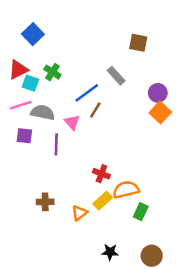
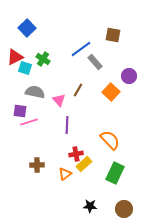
blue line: (87, 93) -> (81, 49), moved
pink line: (21, 105) -> (29, 122), moved
orange square: (160, 112) -> (111, 92), moved
purple line: (56, 144) -> (67, 125), moved
red cross: (101, 174) -> (76, 154), moved, turned -32
orange semicircle: (126, 190) -> (110, 140), moved, turned 60
green rectangle: (141, 212) -> (115, 173), size x1.5

